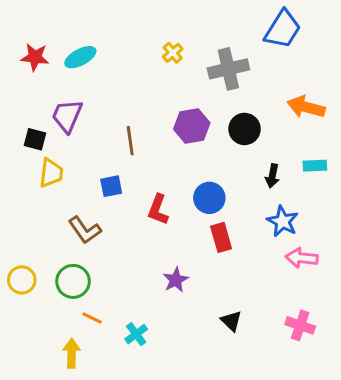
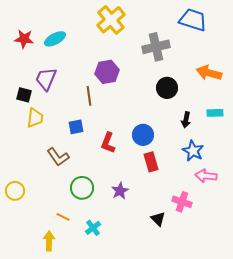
blue trapezoid: (283, 29) -> (193, 20), turned -104
yellow cross: (173, 53) -> (111, 20), moved, size x2.0
purple hexagon: (192, 126) -> (107, 72), moved
green circle: (73, 281) -> (82, 188), moved
pink cross: (300, 325) -> (182, 202), moved

